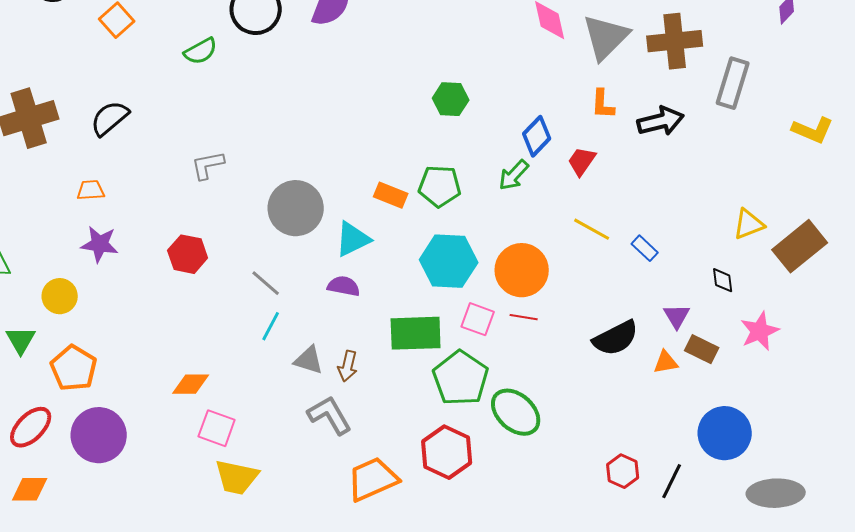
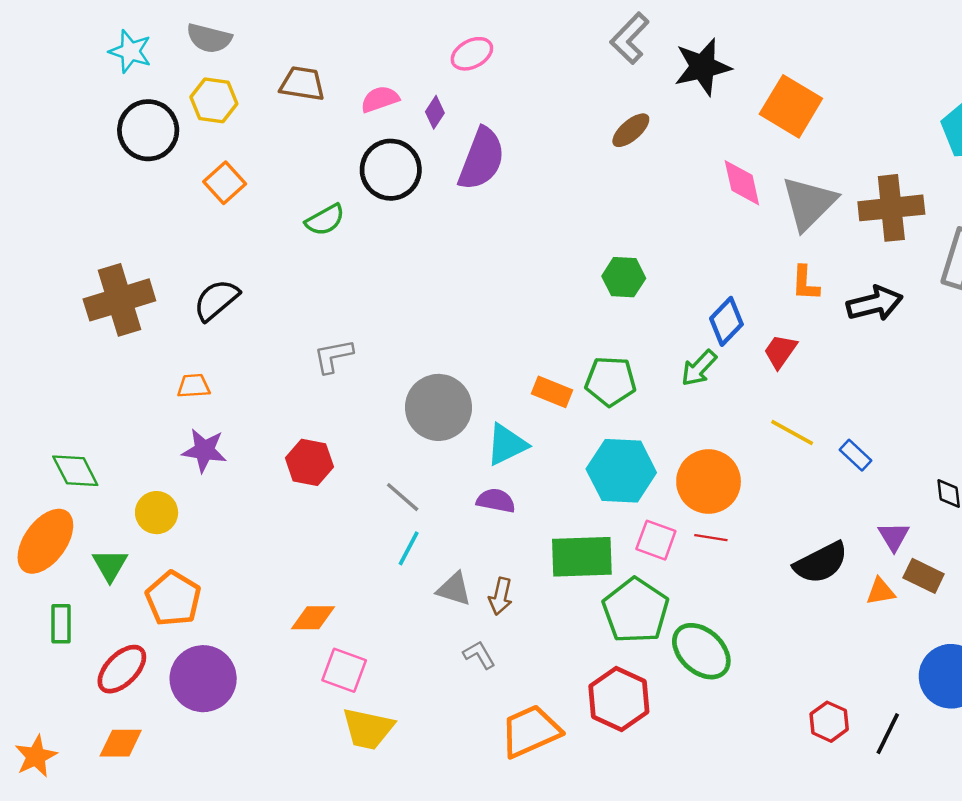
gray L-shape: (330, 415) -> (479, 655), size x0.6

